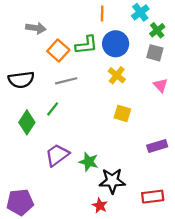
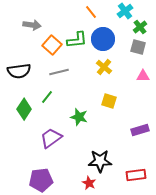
orange line: (102, 13) -> (91, 12), turned -40
pink triangle: (161, 85) -> (143, 76), turned -48
green star: (89, 162) -> (79, 117), moved
purple pentagon: (20, 202) -> (41, 180), moved

